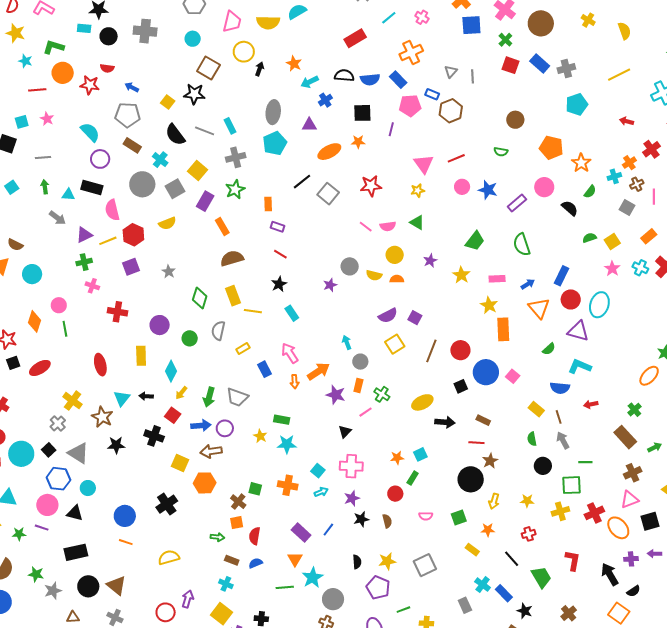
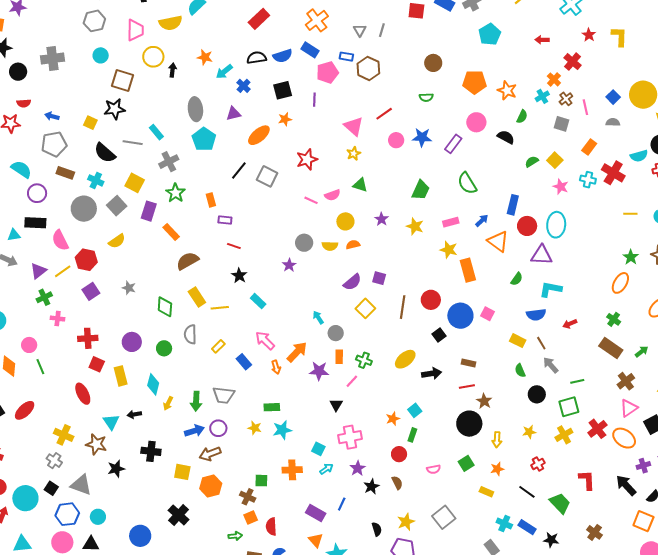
gray line: (473, 76) -> (382, 30), turned 32
red square: (173, 415) -> (97, 364), moved

